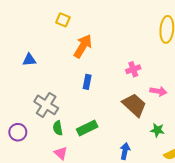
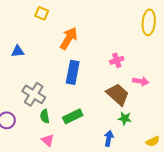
yellow square: (63, 20) -> (42, 13), moved
blue rectangle: (87, 82) -> (73, 72), size x1.6
green star: (157, 130) -> (125, 118), moved

